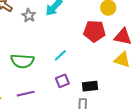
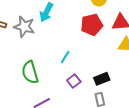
gray star: (29, 15) -> (24, 27), size x1.5
green semicircle: (22, 61) -> (30, 72), turned 85

